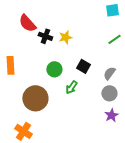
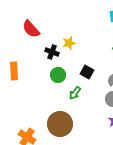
black cross: (45, 36) -> (52, 52), moved
brown circle: (35, 98) -> (60, 124), moved

